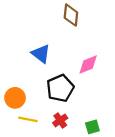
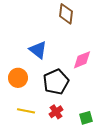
orange circle: (15, 98) -> (18, 78), moved

